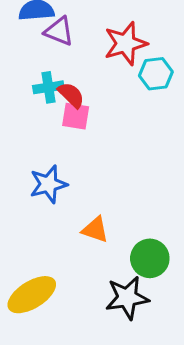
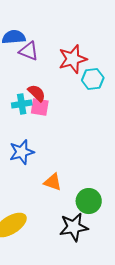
cyan cross: (48, 87) -> (22, 104), moved

